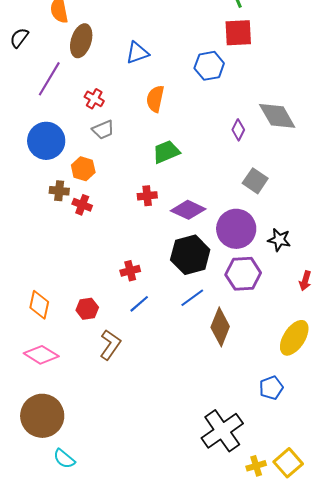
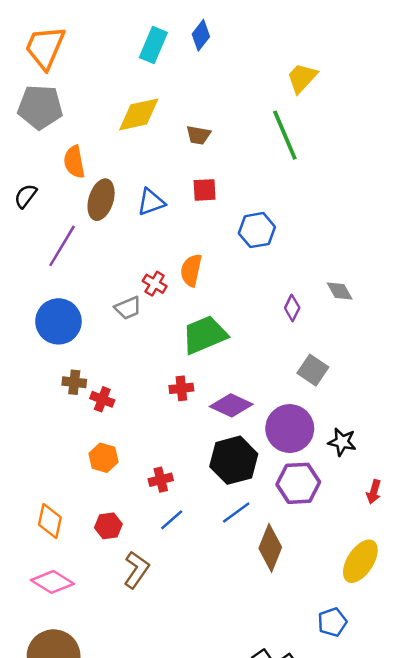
red square: (238, 33) -> (205, 190), moved, size x0.7
blue triangle: (137, 53) -> (151, 202), moved
red cross: (94, 99) -> (155, 284), moved
gray diamond: (277, 116) -> (340, 291), size x0.6
green trapezoid: (166, 152) -> (205, 335), size x1.4
orange hexagon: (83, 169) -> (103, 458), moved

